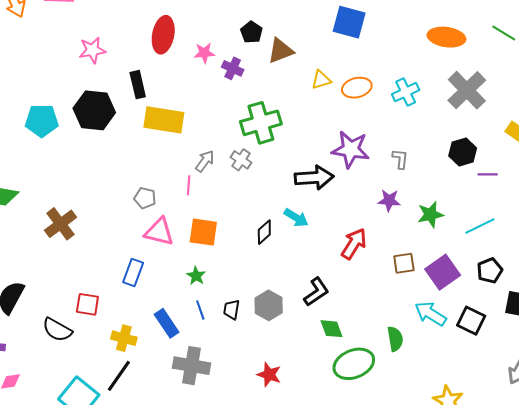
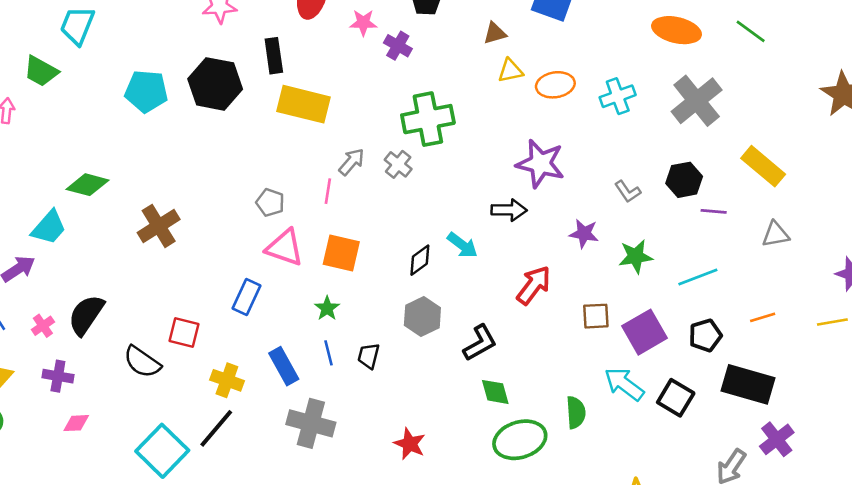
brown triangle: (281, 51) -> (495, 33), moved, size x0.7
gray L-shape: (400, 159) -> (628, 191), moved, turned 135
black arrow: (314, 178) -> (509, 210), moved, size x0.7
gray hexagon: (269, 305) -> (422, 317), moved

